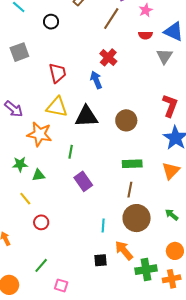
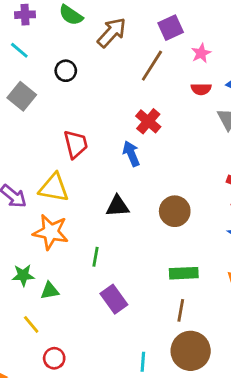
gray square: (19, 52) -> (22, 96), moved, turned -30
yellow triangle: (57, 107) -> (54, 188), moved
black triangle: (86, 116) -> (118, 206), size x0.7

